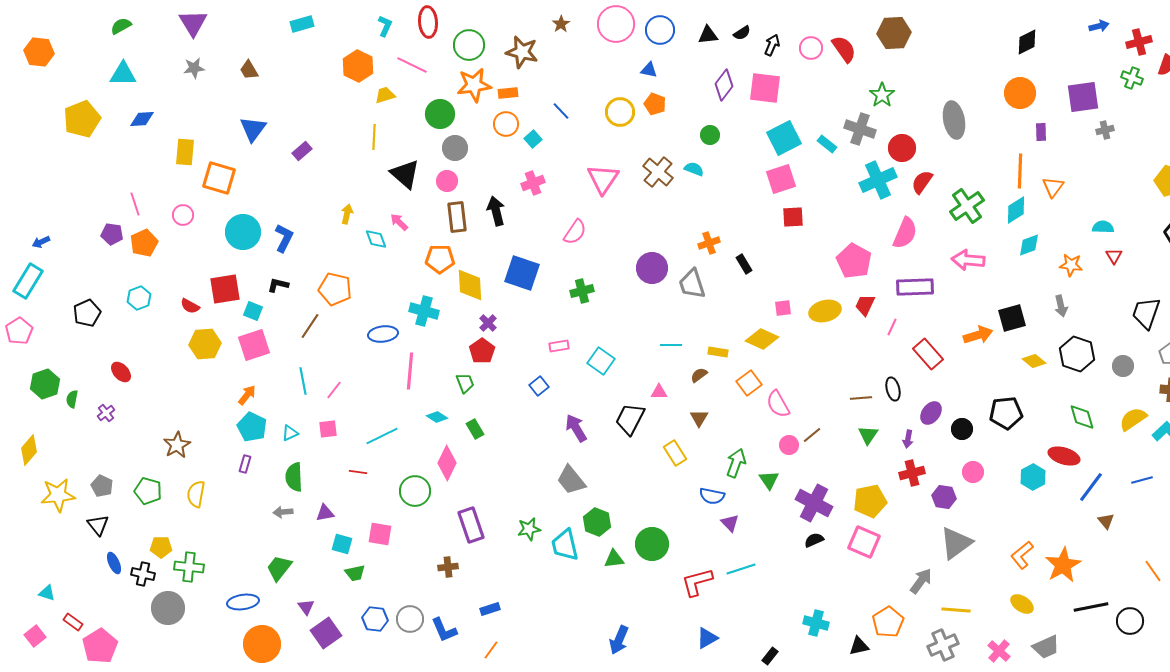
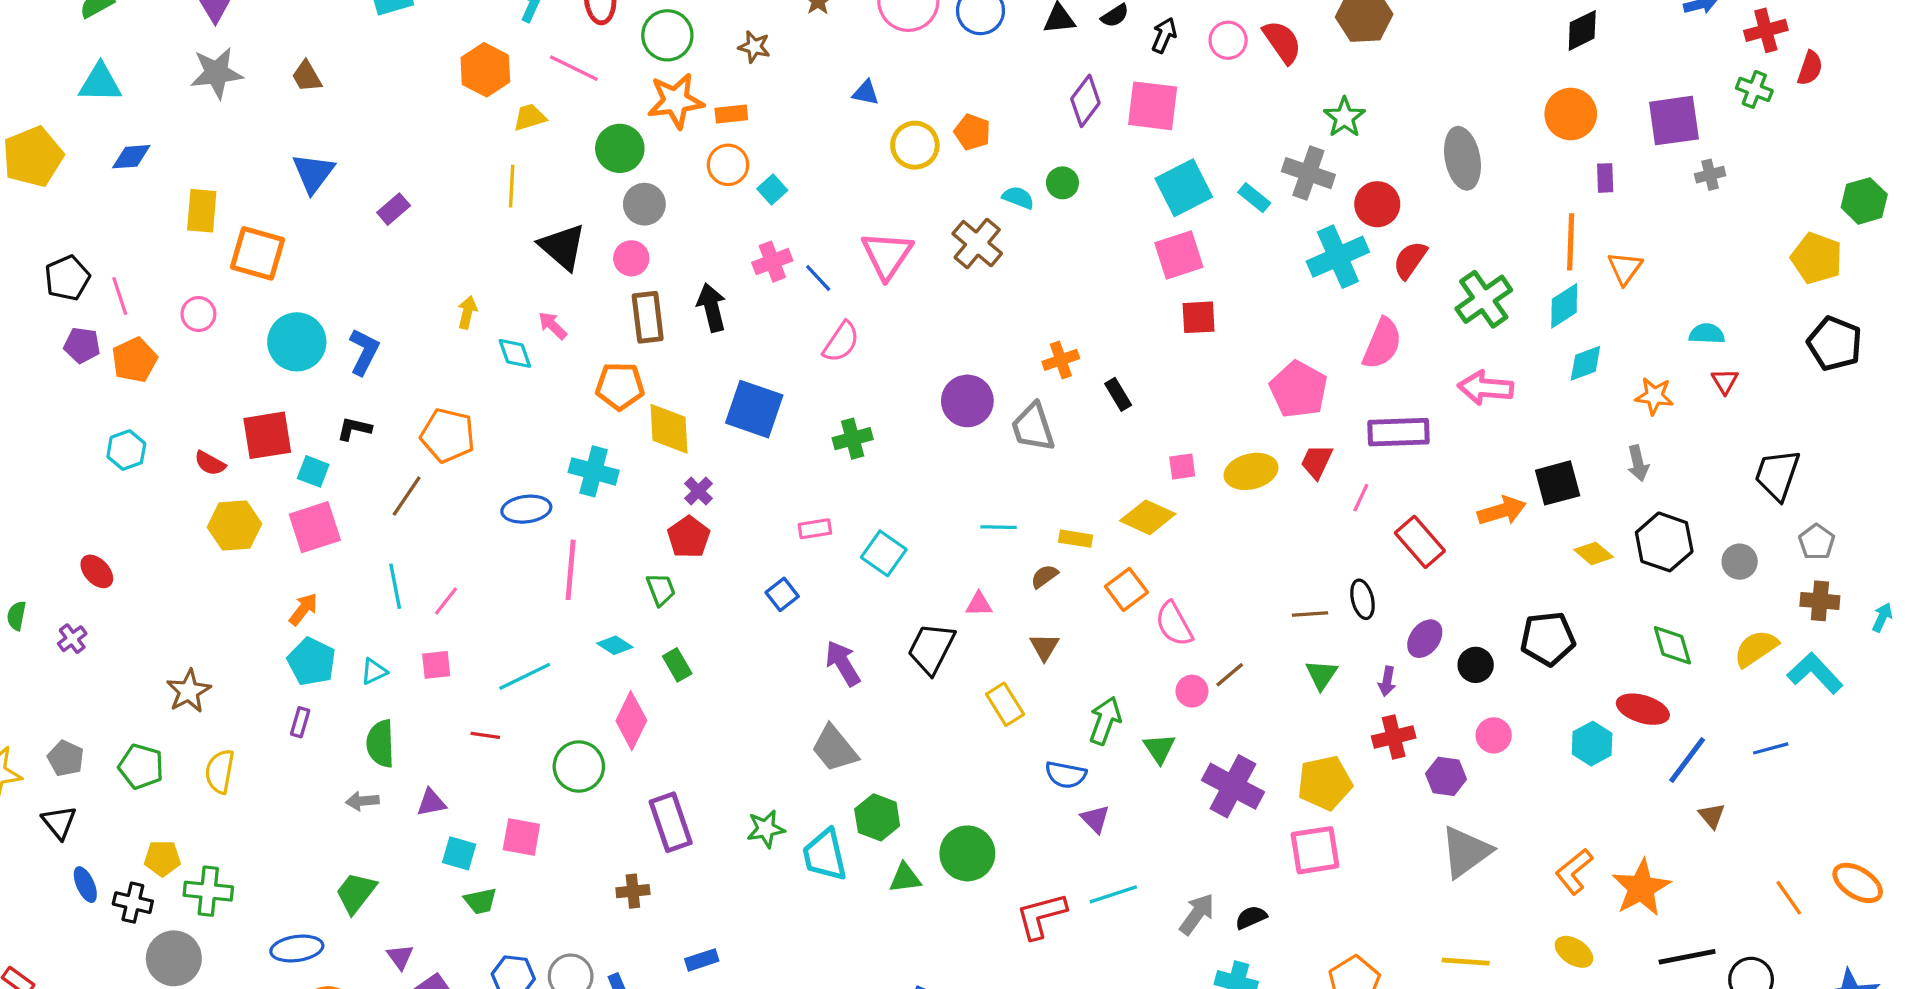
brown star: (522, 52) -> (754, 47), size x0.6
gray star: (194, 68) -> (216, 73), size x1.5
blue triangle: (649, 70) -> (866, 93), moved
blue line: (561, 111) -> (818, 278), moved
cyan semicircle: (694, 169) -> (1018, 198), moved
black pentagon: (87, 313) -> (67, 278), moved
black semicircle: (814, 540) -> (1251, 917), moved
pink square: (864, 542) -> (1315, 850), turned -32
gray arrow: (921, 581) -> (1197, 914), moved

